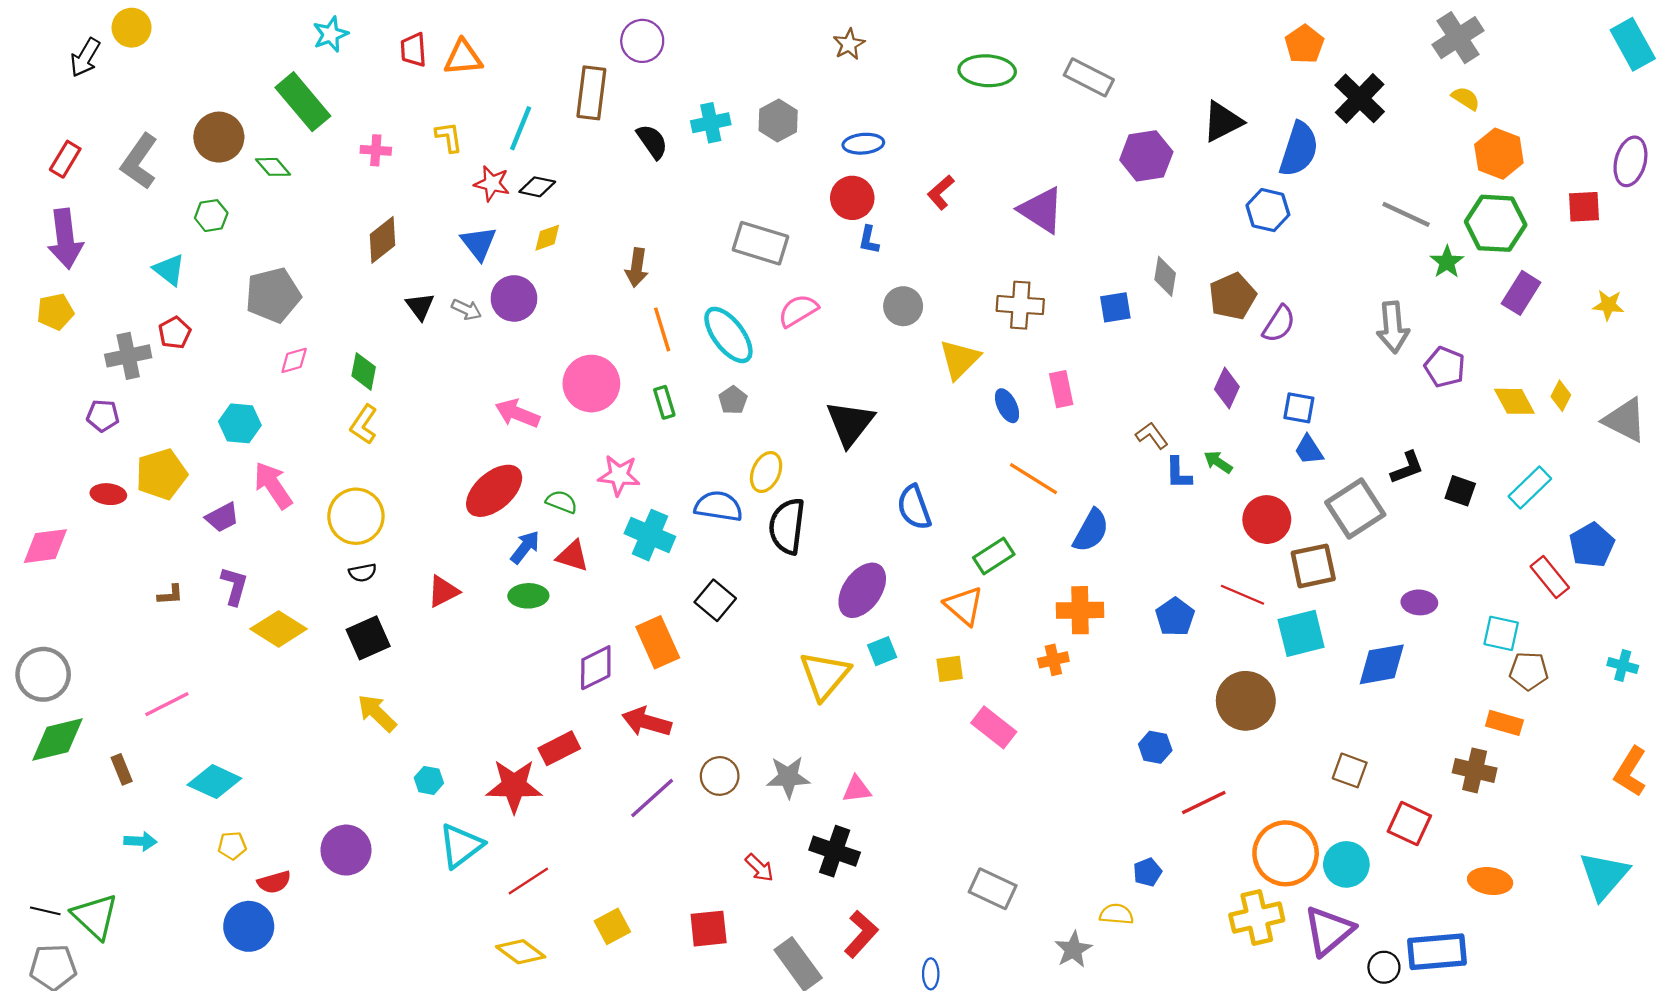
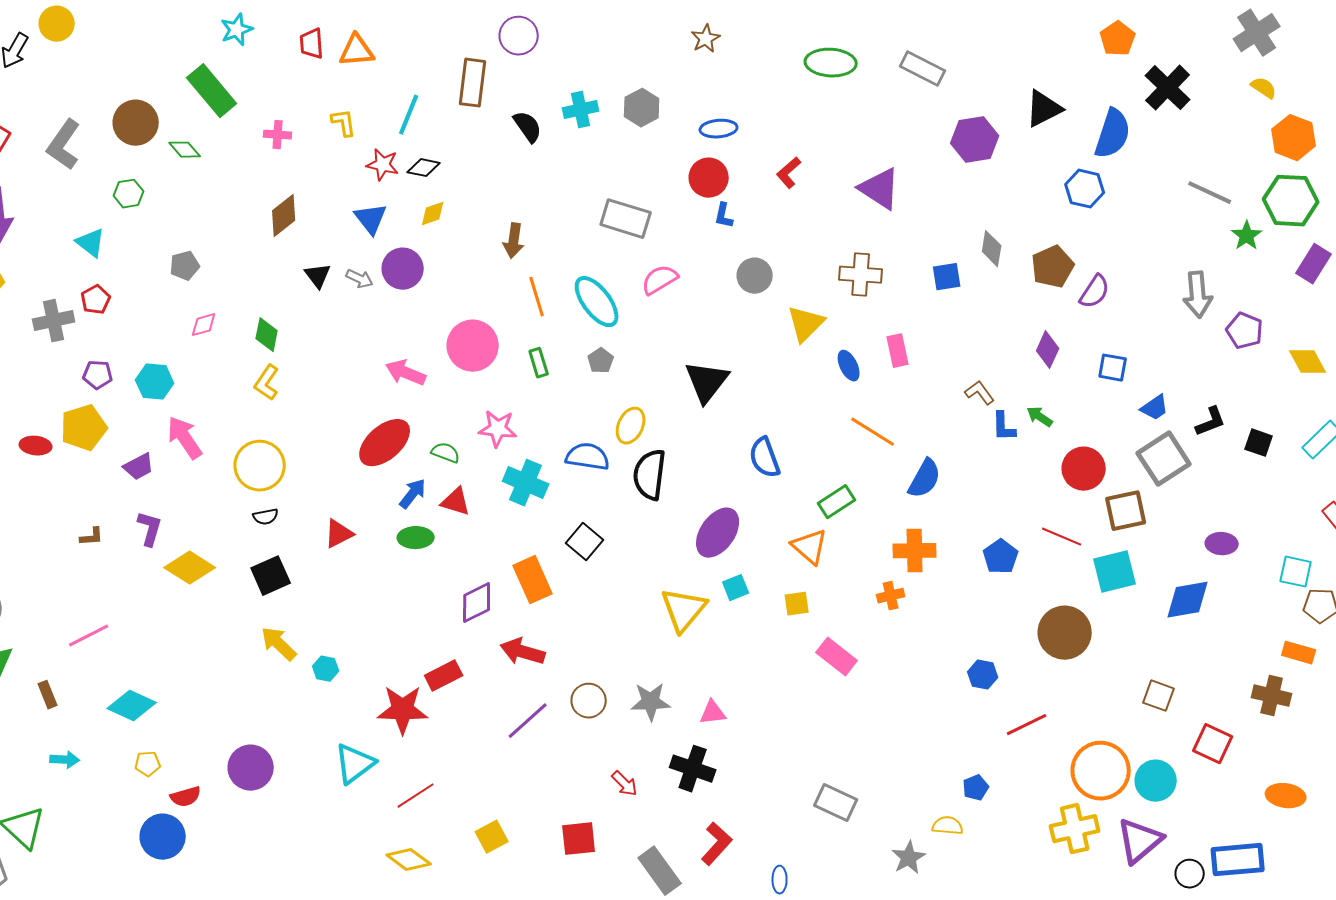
gray pentagon: (273, 295) -> (185, 266), size x0.6
purple pentagon: (103, 416) -> (98, 375), moved
blue trapezoid: (1309, 450) -> (1155, 408), moved, turned -92
cyan hexagon: (429, 780) -> (326, 669), moved

